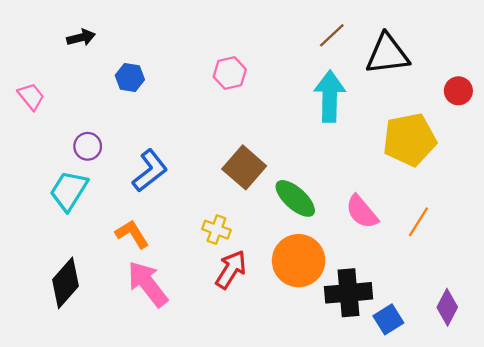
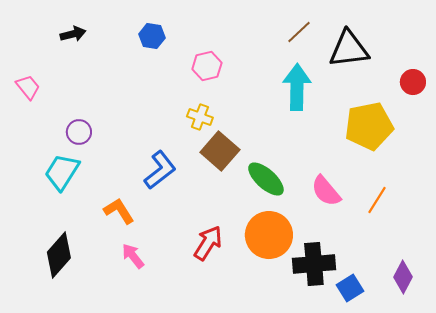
blue hexagon: (130, 77) -> (152, 36), moved
blue L-shape: (150, 171) -> (160, 170), moved
yellow cross: (216, 230) -> (200, 117), moved
pink arrow: (148, 284) -> (133, 256), size x0.6

